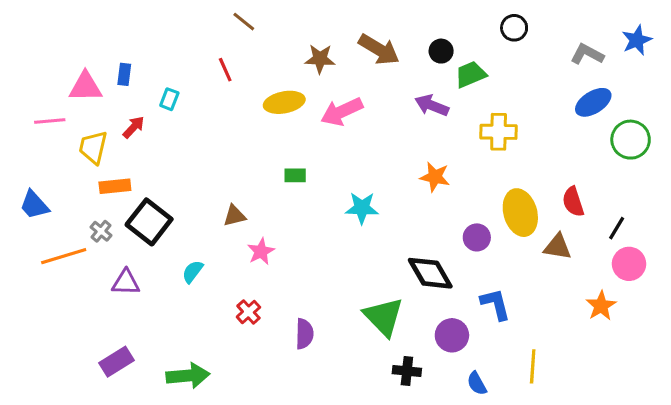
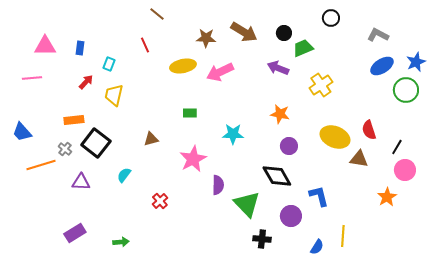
blue star: (637, 40) -> (416, 62), moved
pink triangle: (85, 87) -> (45, 46), moved
yellow cross: (499, 132) -> (321, 85), turned -35
yellow trapezoid: (93, 147) -> (114, 95), moved
yellow ellipse: (520, 213) -> (335, 137), turned -52
purple circle: (477, 237) -> (289, 146), moved
pink star: (261, 251) -> (193, 159), moved, size x1.5
purple semicircle: (304, 334) -> (218, 185), moved
green arrow: (188, 376) -> (121, 242), size x0.6
blue semicircle: (477, 383) -> (317, 247), moved, turned -119

